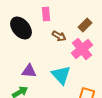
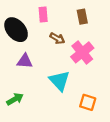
brown rectangle: (85, 25) -> (82, 17), moved, turned -56
purple triangle: (29, 71) -> (25, 61), moved

